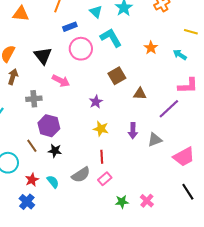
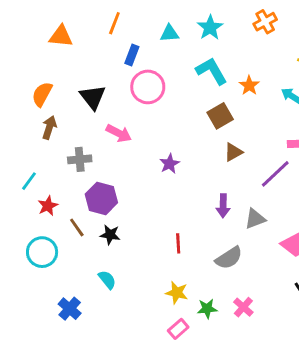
cyan triangle: (96, 12) -> (170, 33), turned -48
blue rectangle: (70, 27) -> (132, 55), turned -48
cyan L-shape: (111, 38) -> (212, 71), moved
brown square: (117, 76) -> (220, 116), moved
brown triangle: (140, 94) -> (233, 152), turned -32
yellow star: (101, 129) -> (177, 293), moved
gray semicircle: (81, 175) -> (229, 258), moved
pink rectangle: (105, 179) -> (178, 329), moved
red star: (32, 180) -> (48, 206), moved

